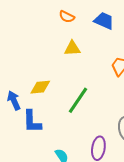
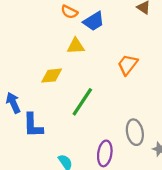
blue trapezoid: (104, 21) -> (94, 21), moved, turned 125
yellow diamond: (40, 87) -> (52, 76), moved

